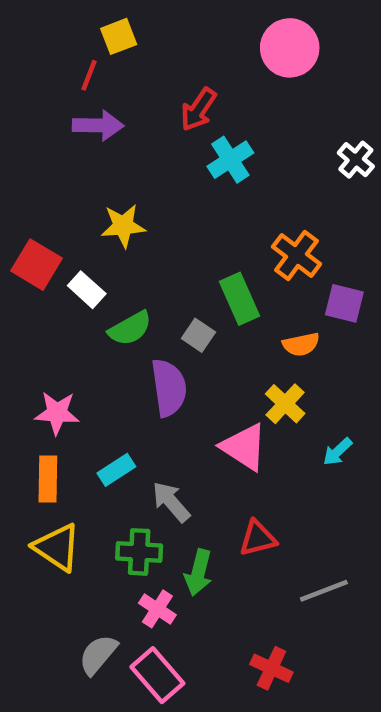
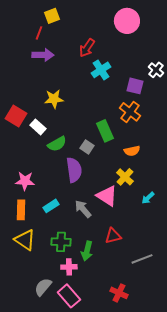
purple square: (344, 303) -> (135, 86), moved
gray arrow: (171, 502) -> (83, 209), moved
pink cross: (157, 609) -> (69, 267), turned -35

